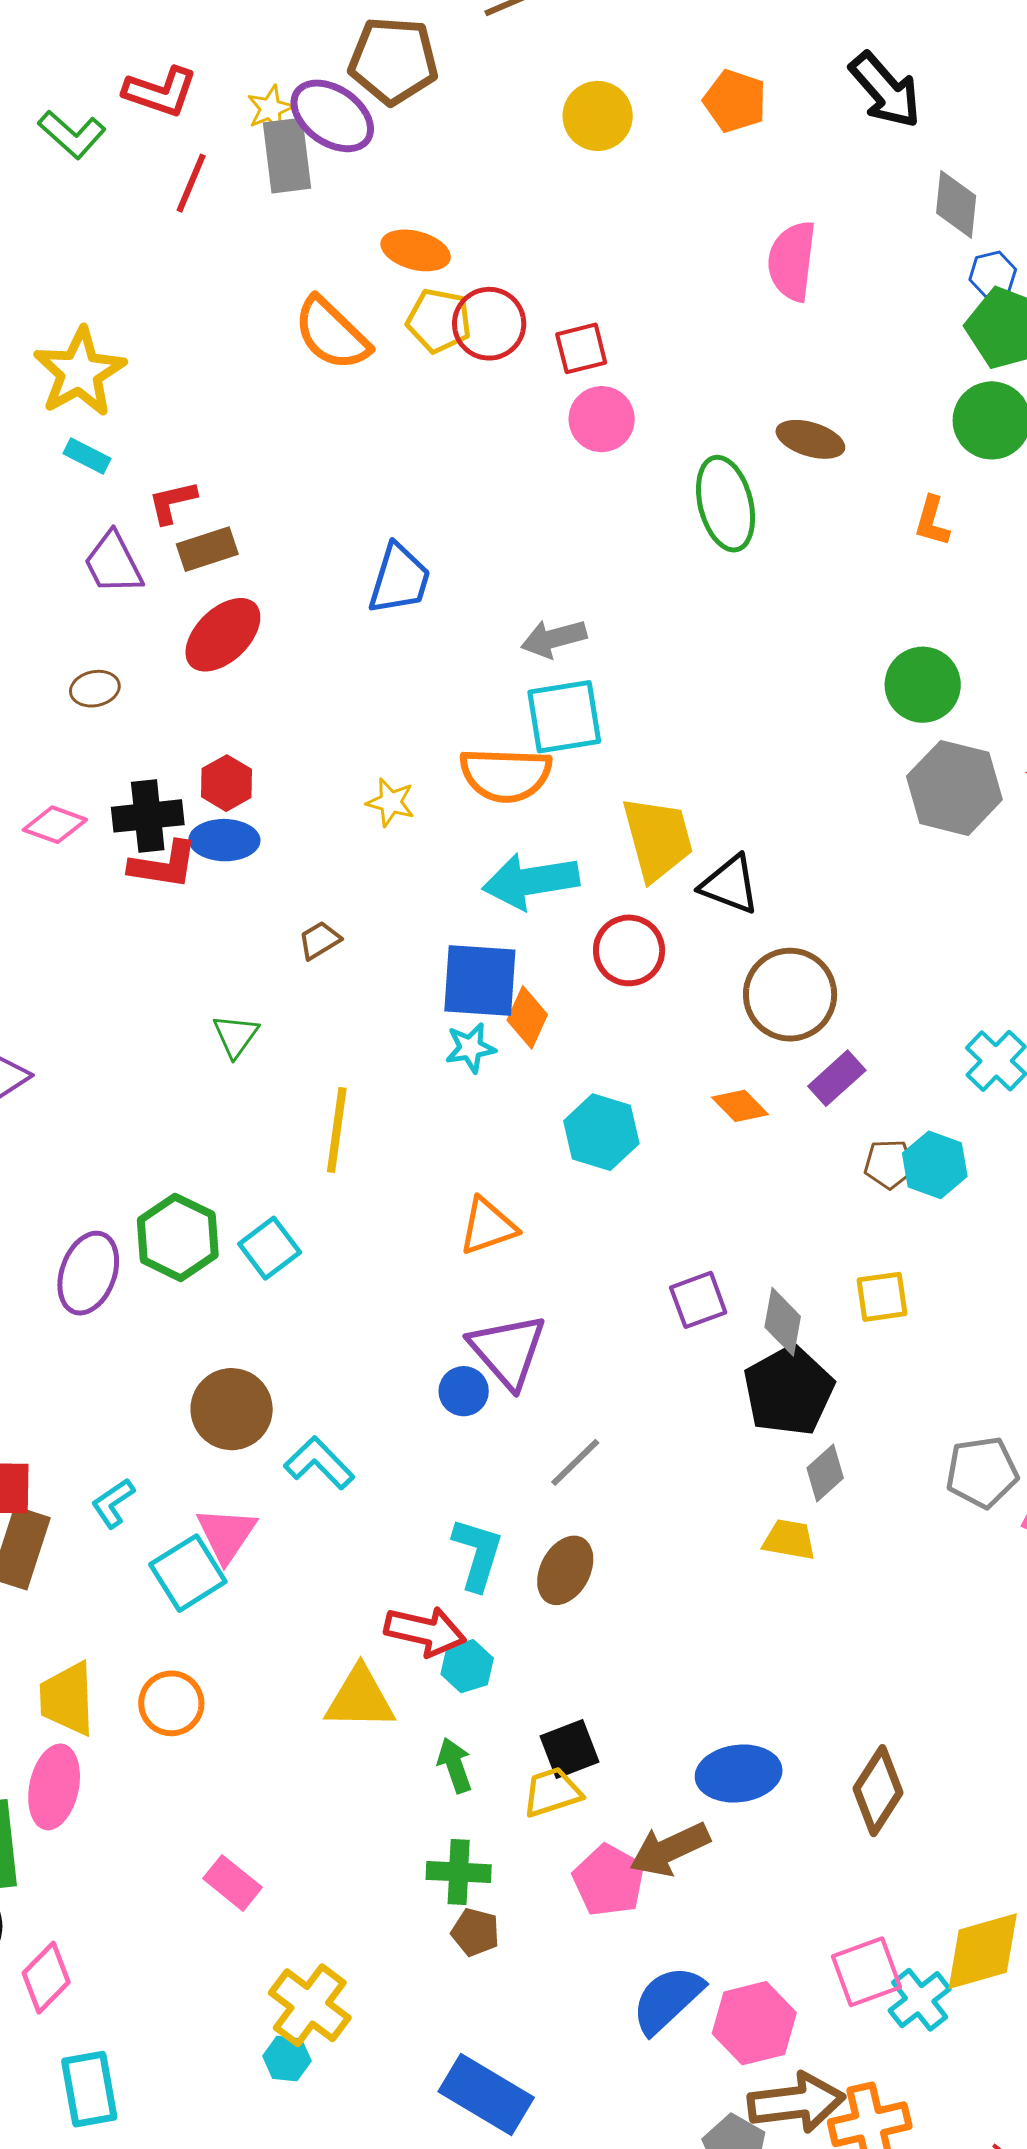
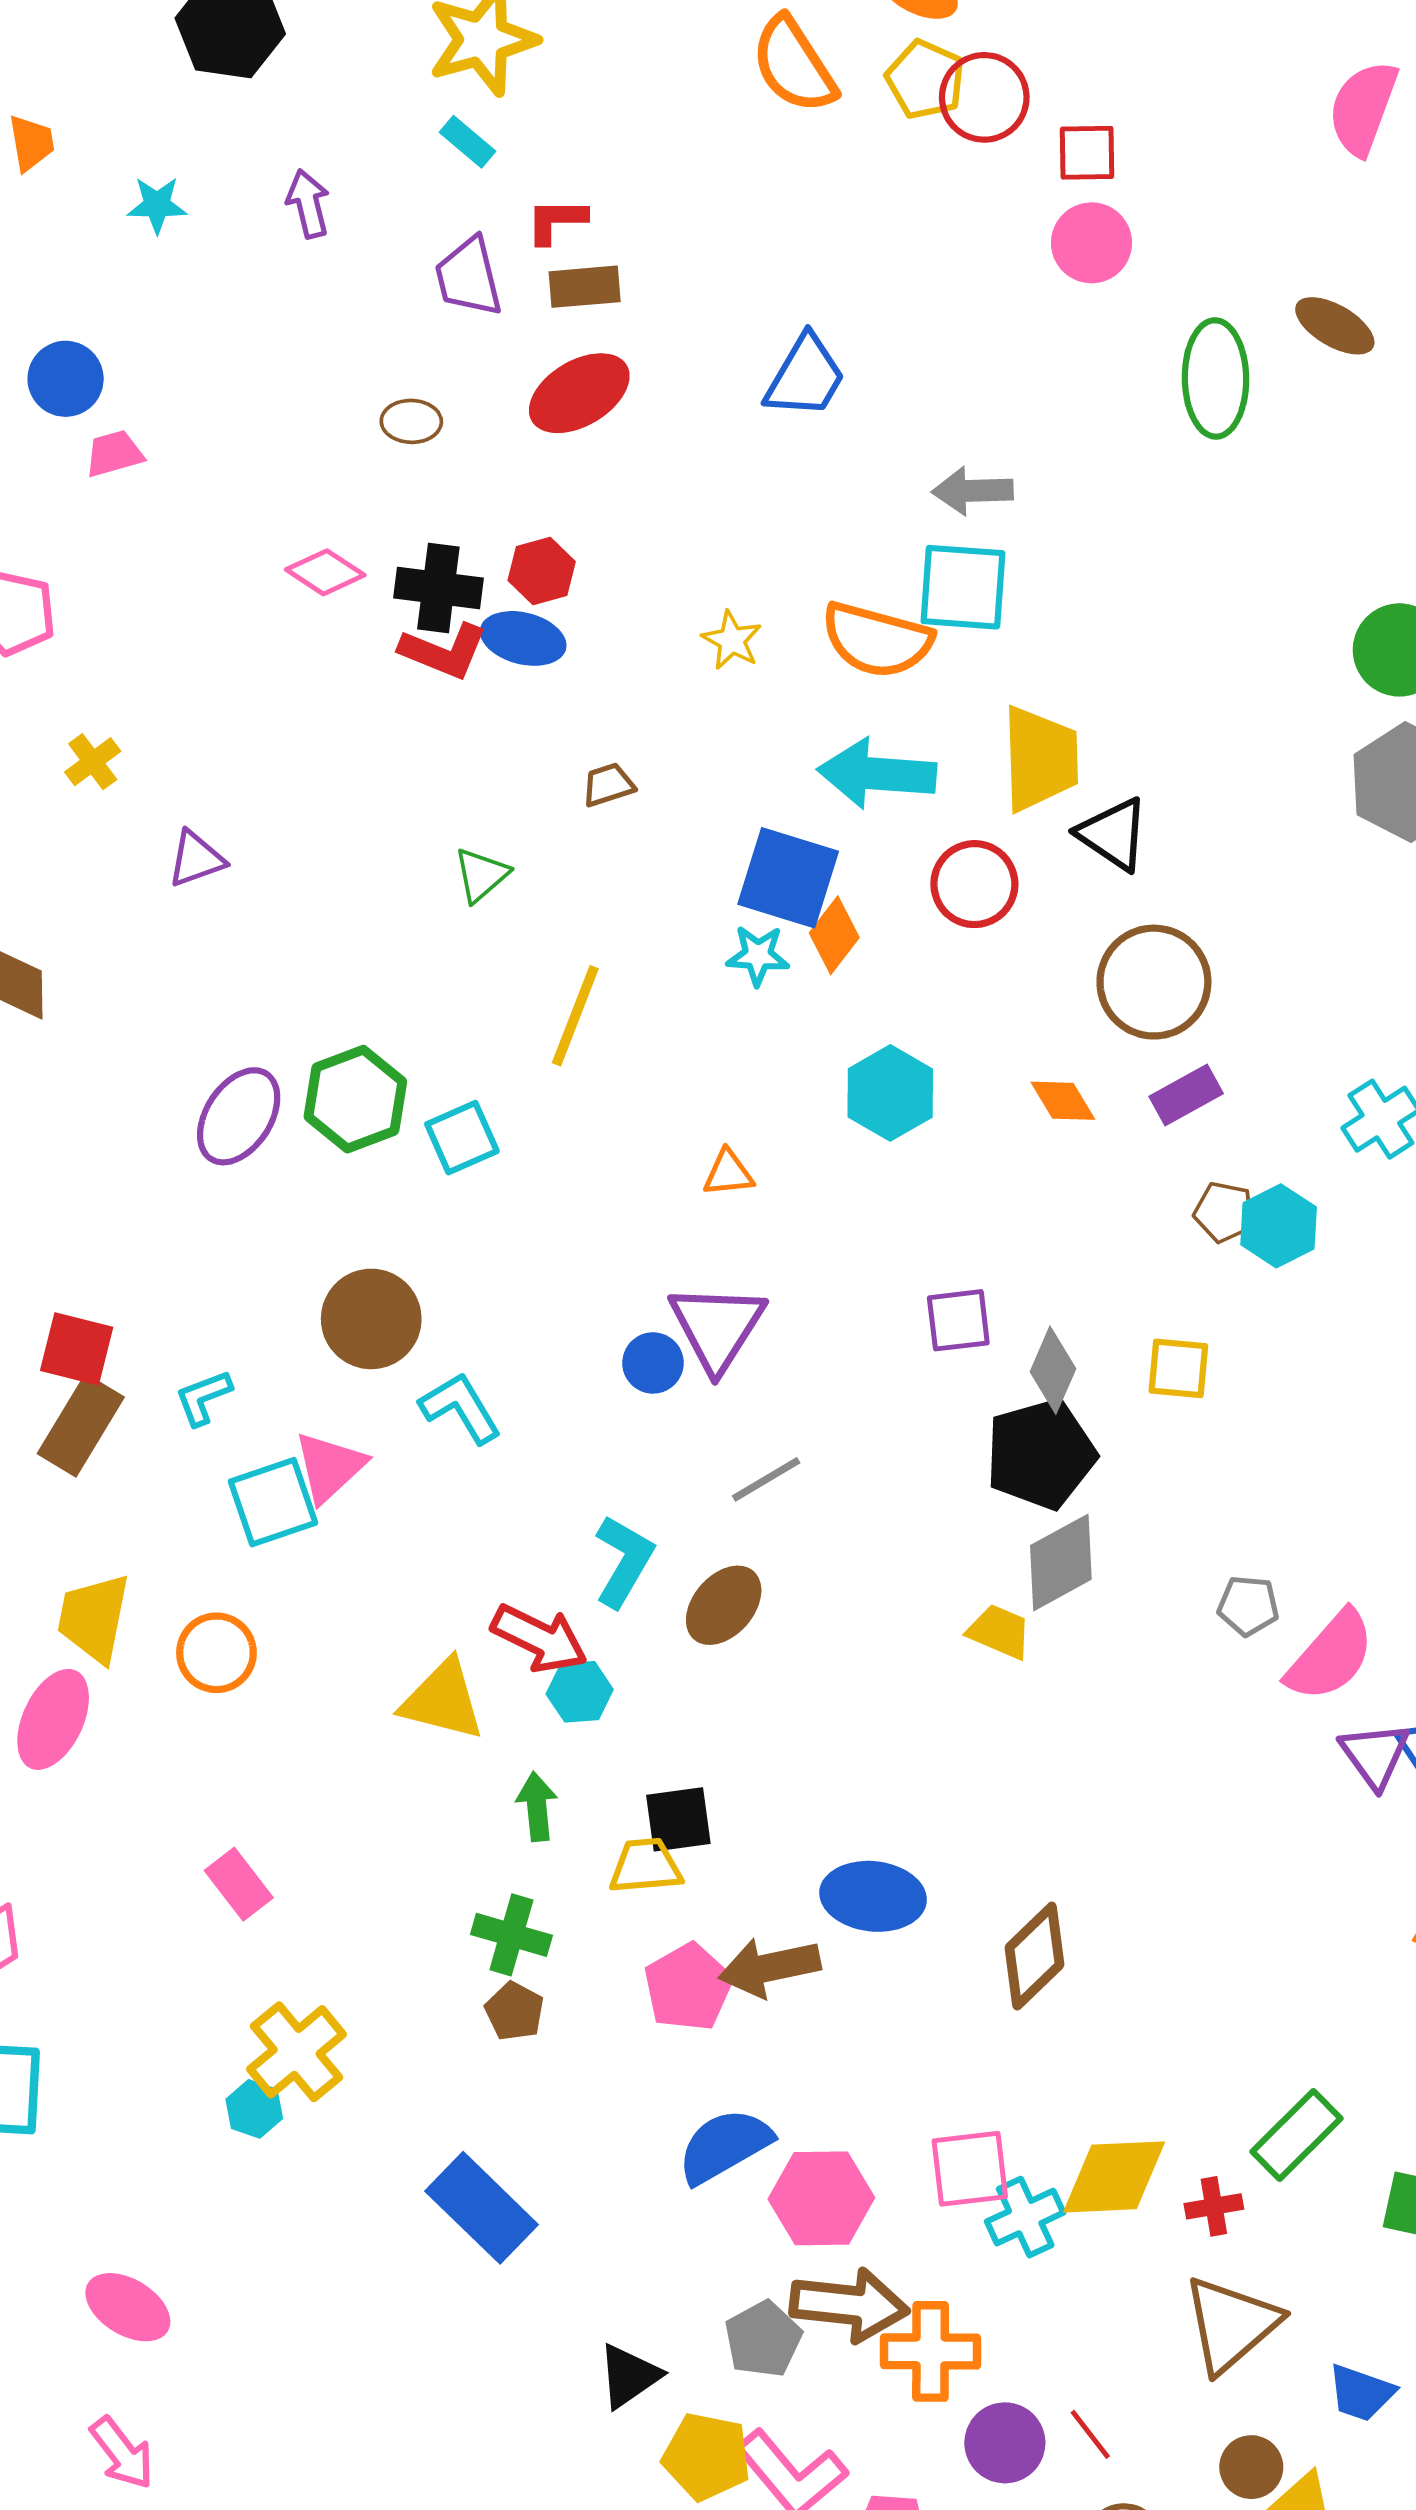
orange triangle: (488, 1226) -> (728, 1173), size x0.7
gray pentagon: (982, 1472) -> (1248, 1606), size x0.7
gray diamond: (825, 1473) -> (1061, 1562), size x1.5

